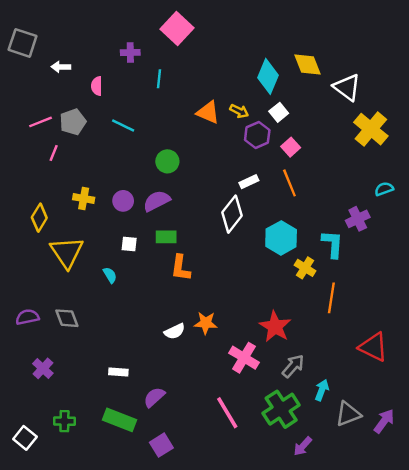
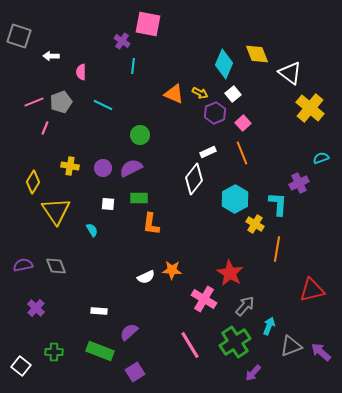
pink square: (177, 29) -> (148, 24), turned -32
purple cross: (130, 52) -> (122, 41), moved, turned 35
red triangle: (373, 347) -> (312, 290), turned -40
purple arrow: (384, 421) -> (321, 352), turned -85

